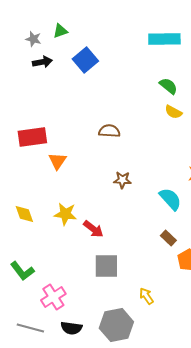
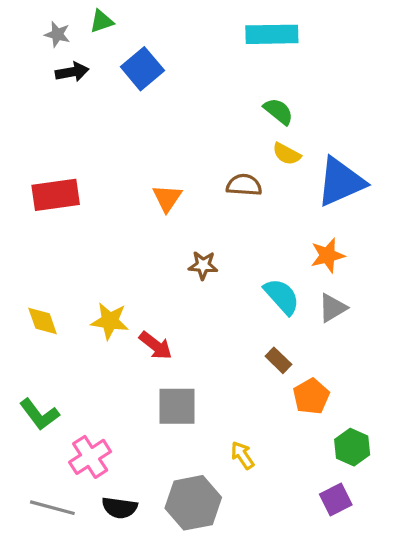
brown semicircle: (109, 131) -> (244, 185), moved
orange triangle: (57, 161) -> (167, 198), moved

